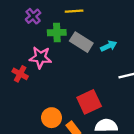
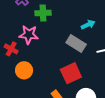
gray rectangle: (81, 42) -> (76, 44), moved
orange circle: (52, 118) -> (24, 70), moved

